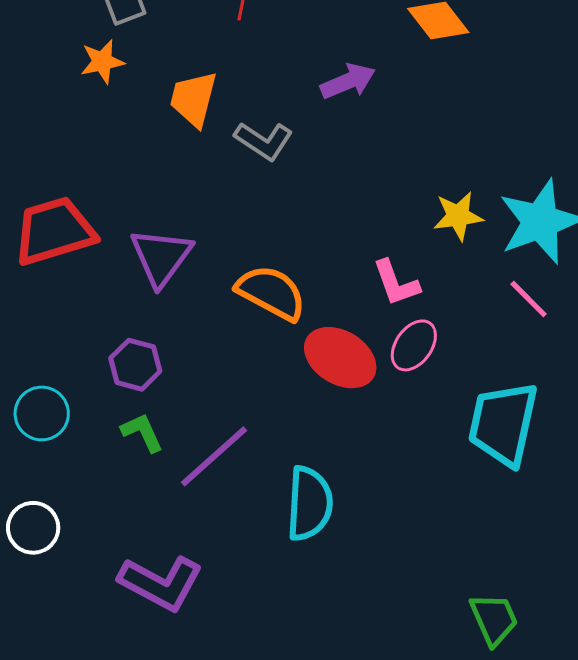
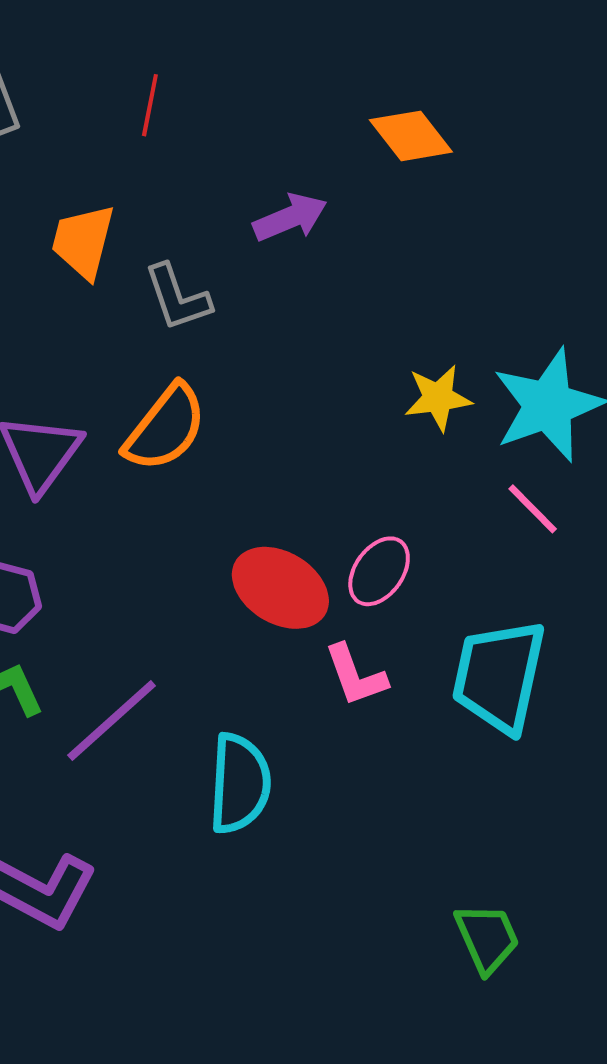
gray L-shape: (264, 141) -> (177, 297), turned 38
pink L-shape: (396, 283) -> (356, 675), moved
orange semicircle: (271, 293) -> (165, 428), moved, turned 100

